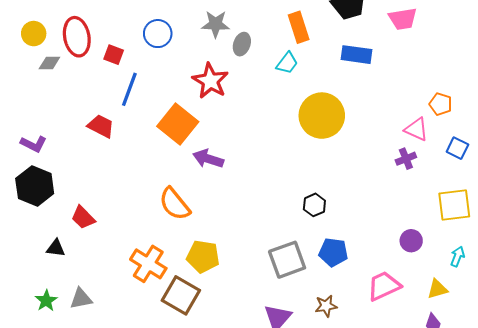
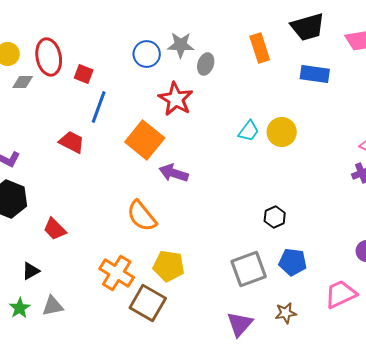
blue circle: (158, 34) -> (147, 54), moved
cyan trapezoid: (287, 63) -> (249, 131), moved
yellow circle: (322, 116) -> (282, 132), size x0.7
black triangle: (56, 248) -> (31, 271), moved, turned -36

